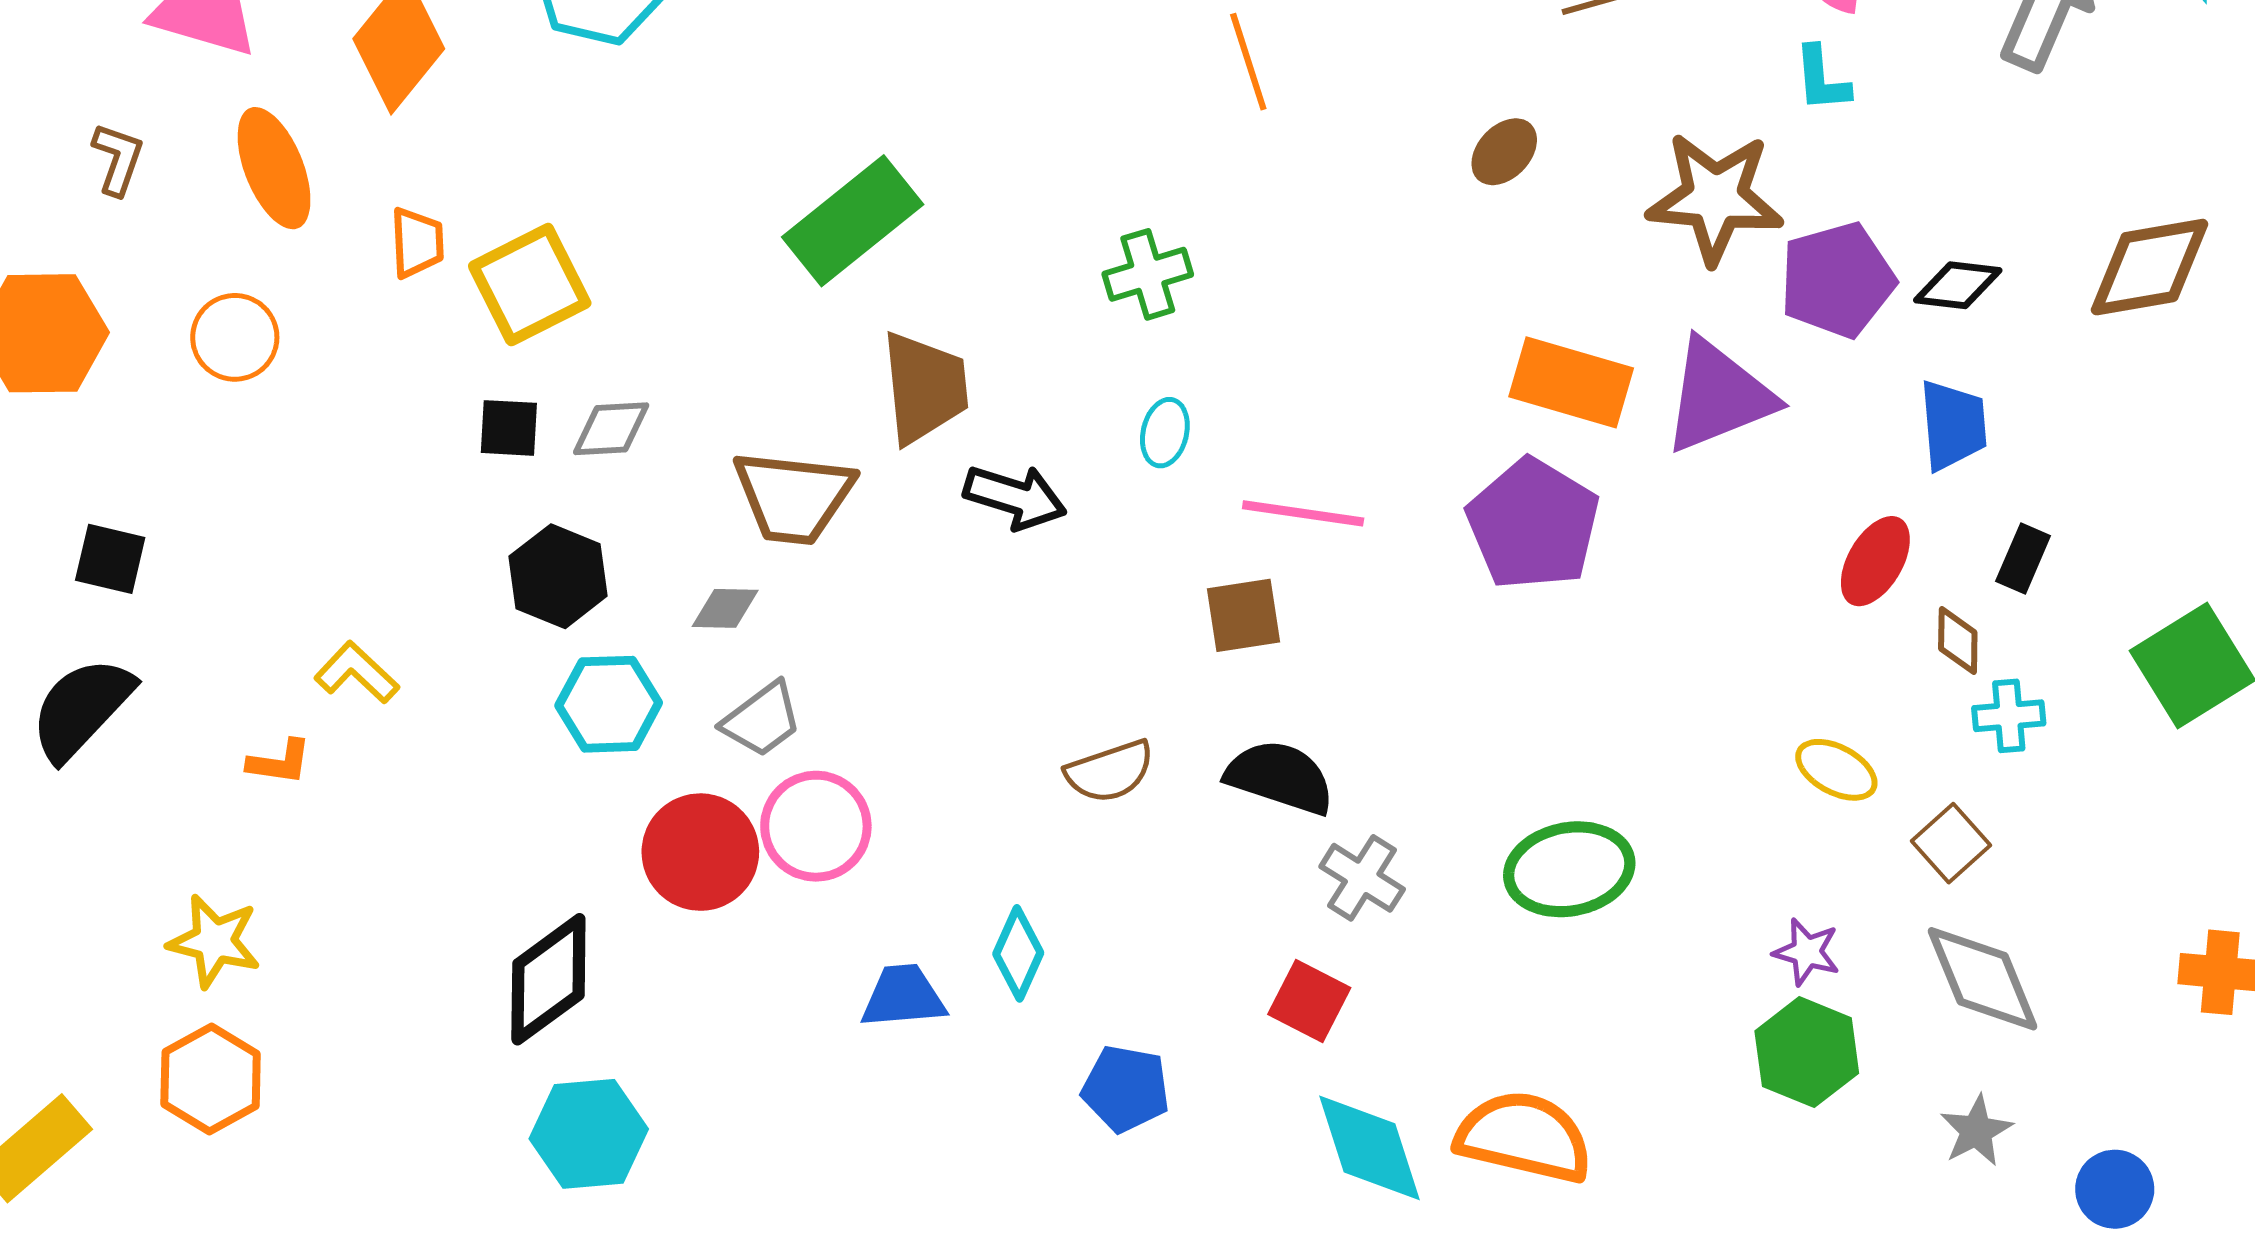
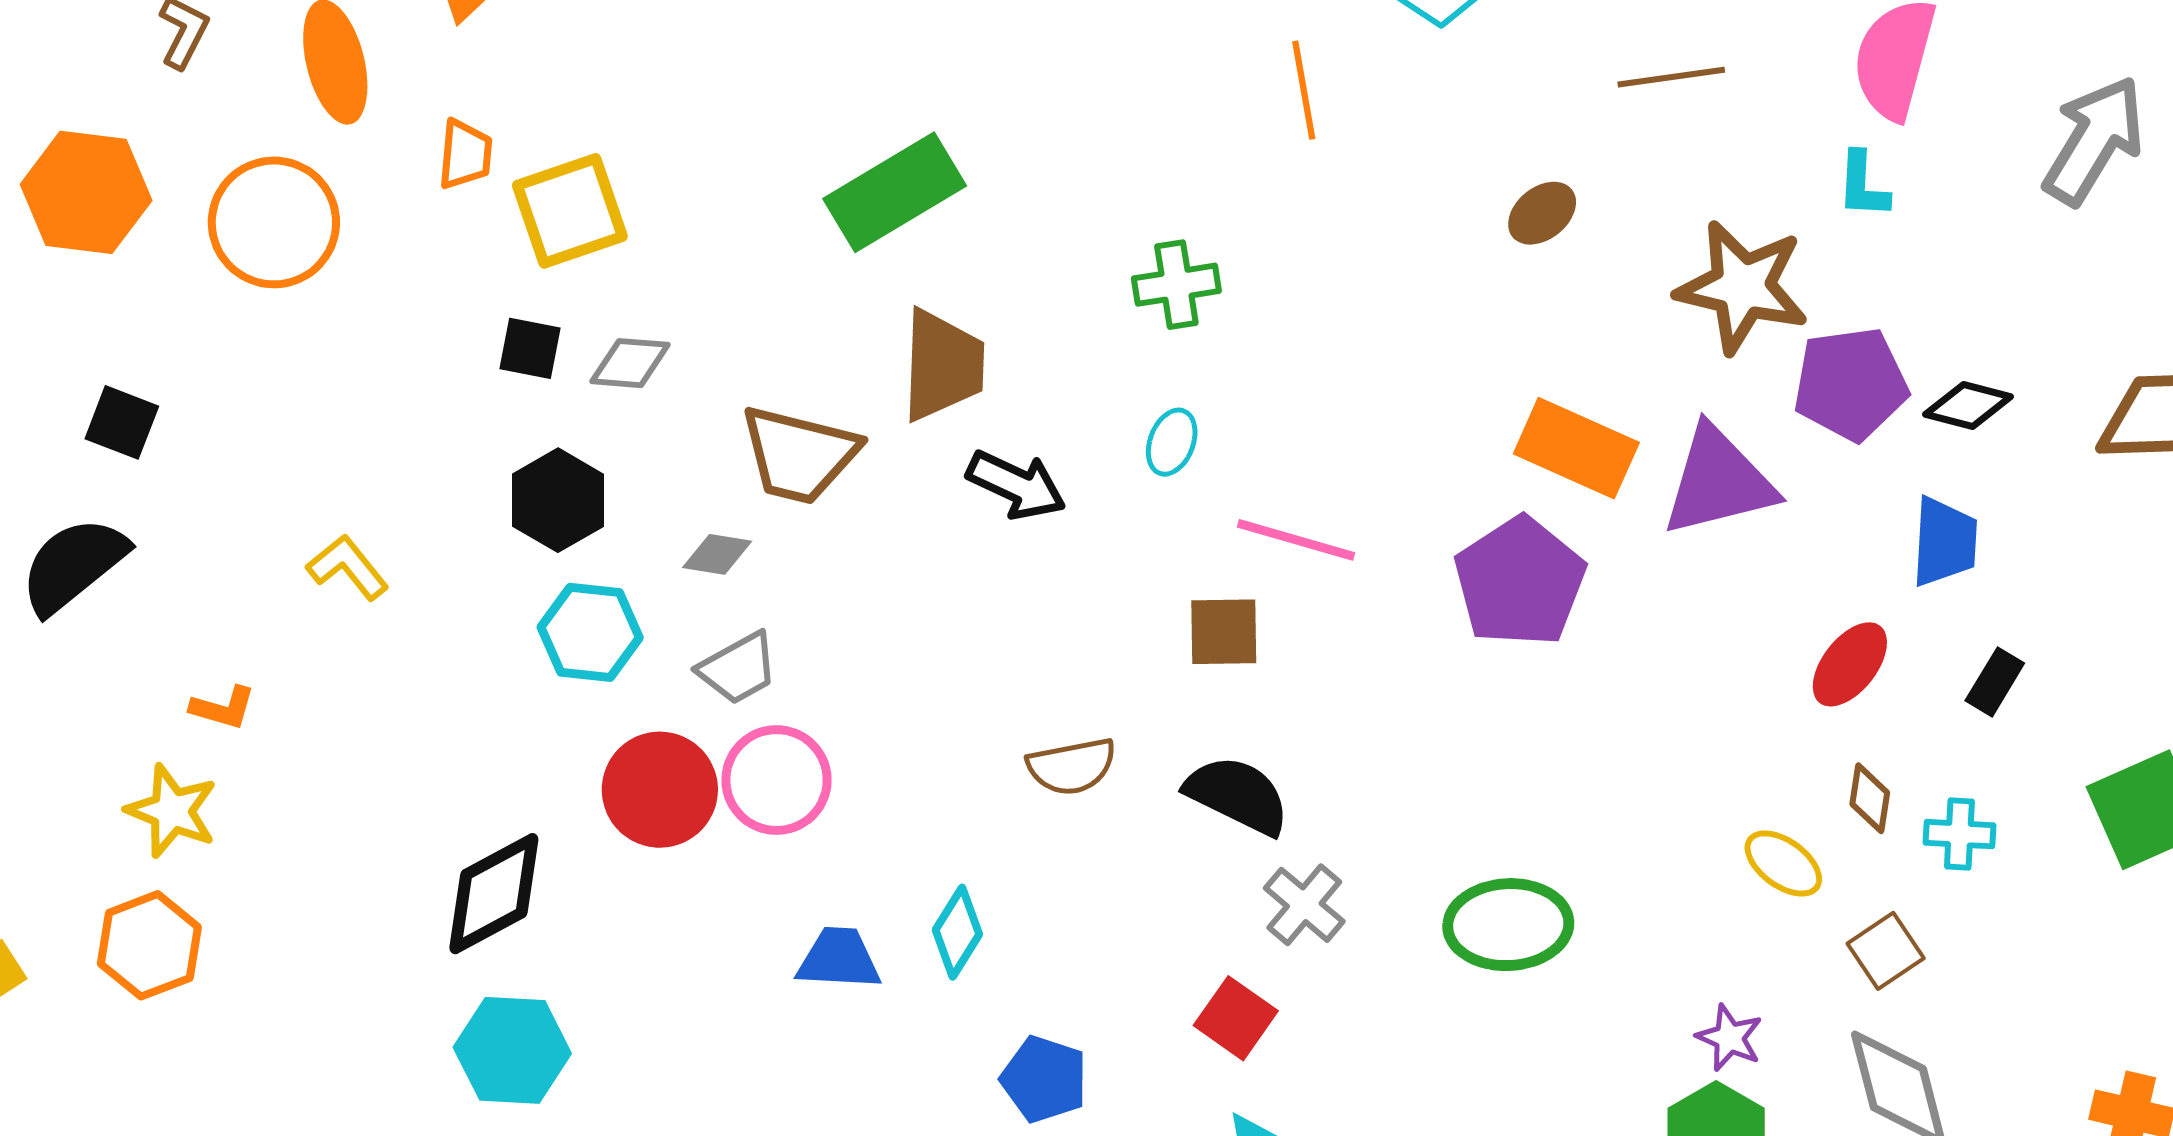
orange circle: (235, 337) -> (274, 222), size x1.5
brown diamond: (1958, 640) -> (1870, 798), moved
orange L-shape: (280, 762) -> (223, 708), moved

